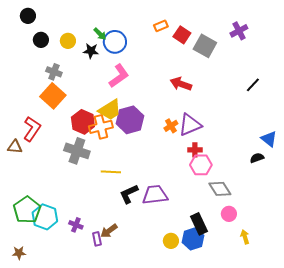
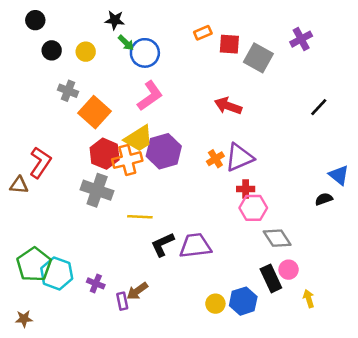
red square: (182, 35) -> (229, 44), turned -30
black star: (91, 51) -> (115, 20), moved
orange square: (53, 96) -> (94, 112), moved
black rectangle: (199, 224) -> (271, 278), moved

